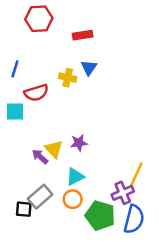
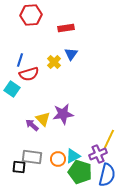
blue line: (15, 69) -> (20, 60), moved
yellow cross: (68, 78) -> (54, 62), turned 32
cyan square: (15, 111) -> (12, 89), turned 35
purple star: (79, 143) -> (63, 114), size x1.5
cyan triangle: (75, 177) -> (73, 156), moved
gray rectangle: (40, 197) -> (32, 157), turned 48

